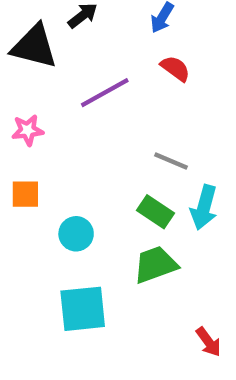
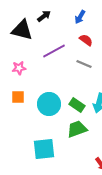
gray line: (171, 161) -> (84, 64), moved
cyan circle: (76, 234) -> (49, 104), moved, size x1.5

